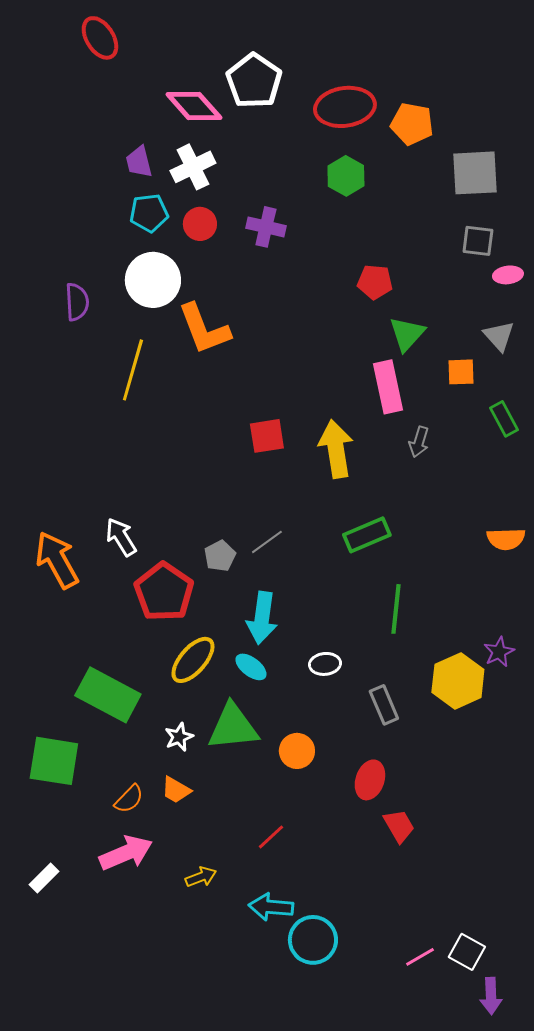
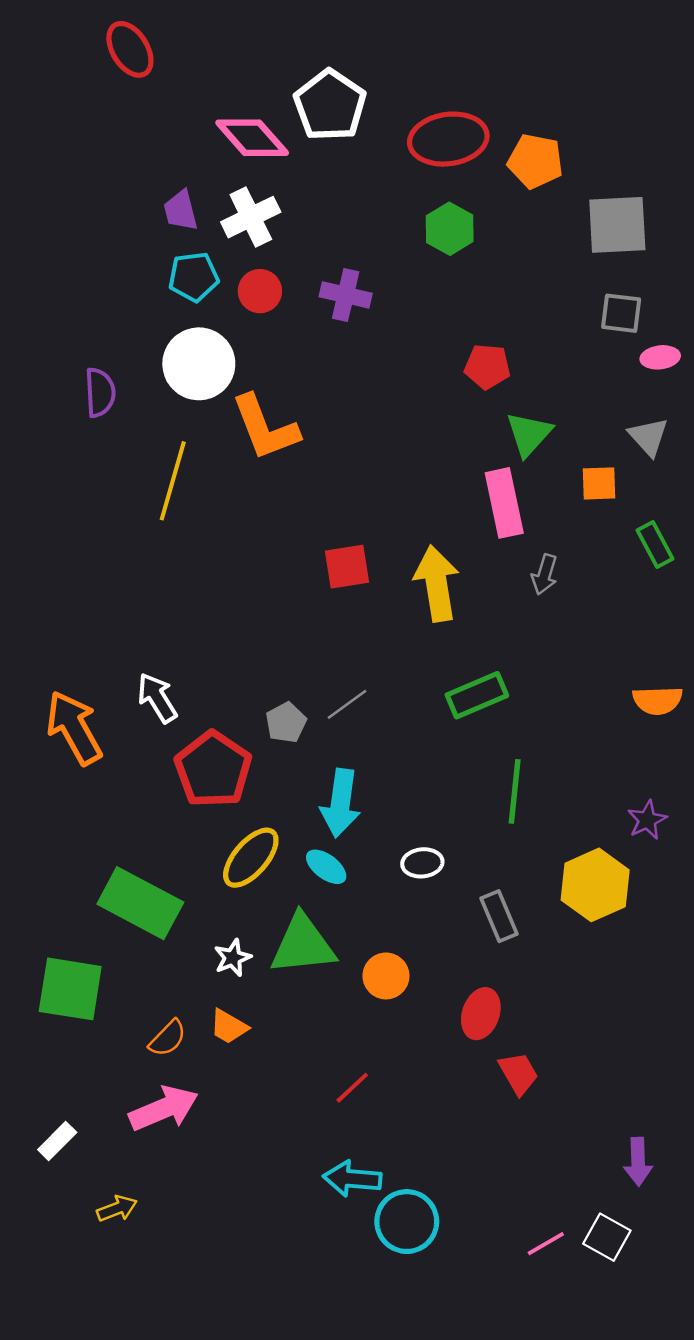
purple star: (499, 652) -> (647, 820), moved
yellow arrow: (201, 877) -> (117, 1209), moved
purple arrow: (491, 996) -> (638, 1162), moved

